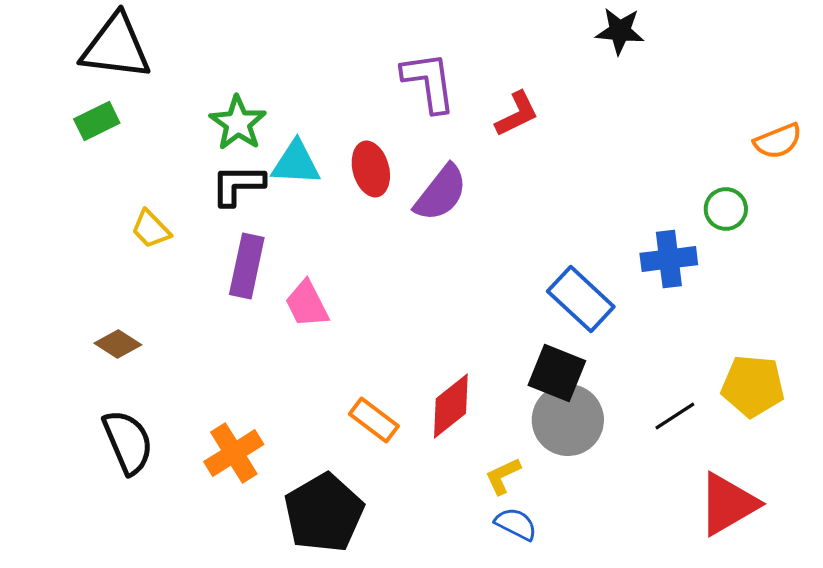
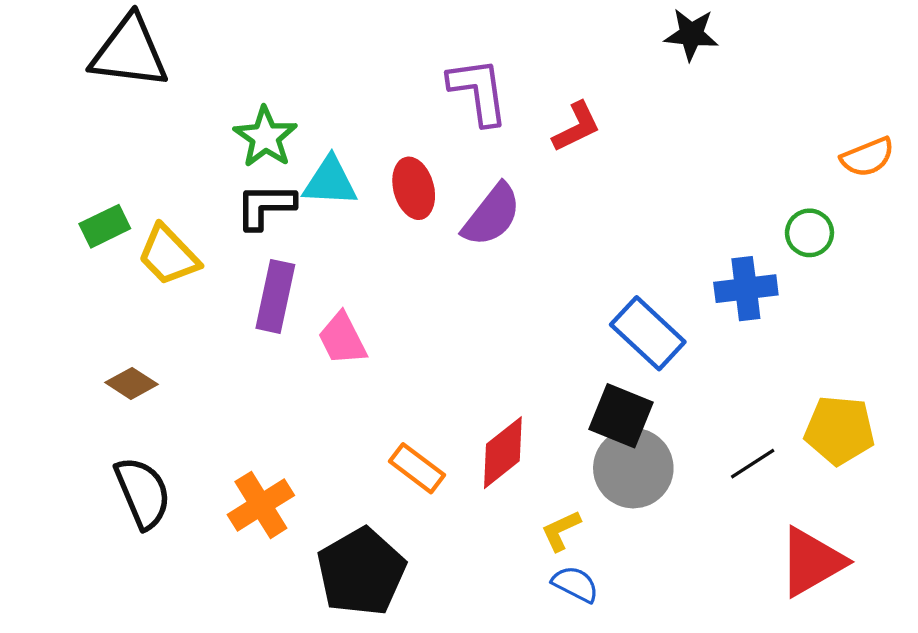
green rectangle: (97, 121) -> (105, 226), moved
yellow trapezoid: (151, 229) -> (168, 255), size x1.4

